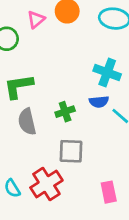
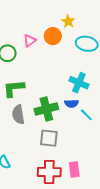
green cross: (65, 112) -> (46, 109), size x1.6
red cross: (46, 184) -> (49, 172), moved, turned 30

